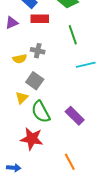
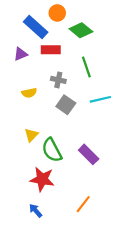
gray cross: (38, 51) -> (58, 80), moved
gray square: (35, 81) -> (66, 105), moved
orange line: (70, 162) -> (83, 204), turned 66
blue arrow: (14, 168) -> (36, 211), moved, turned -136

